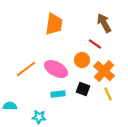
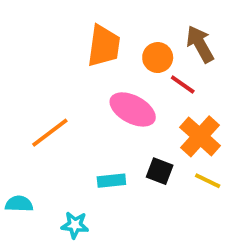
orange circle: (82, 60) -> (158, 58), moved
pink ellipse: (56, 69) -> (133, 109), moved
yellow line: (108, 94) -> (208, 181), turned -40

